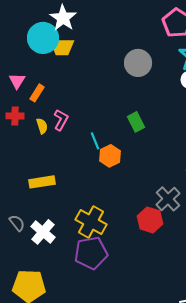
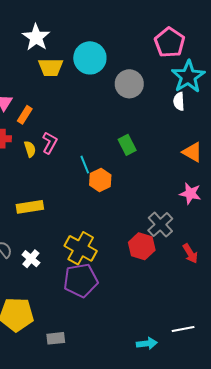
white star: (63, 18) -> (36, 37), moved
cyan circle: (43, 38) -> (90, 58), moved
white cross: (43, 232) -> (31, 259), size x0.7

